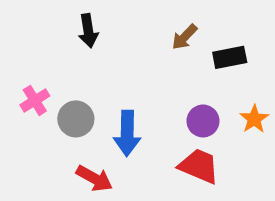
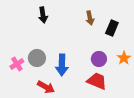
brown arrow: (185, 37) -> (90, 18), turned -56
black rectangle: (230, 57) -> (112, 28), turned -56
pink cross: (35, 100) -> (17, 64), moved

